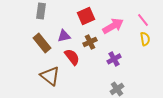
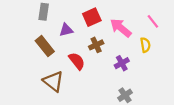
pink arrow: (113, 26) -> (121, 28), turned -110
purple triangle: (64, 36) -> (66, 30), moved
yellow semicircle: (145, 39) -> (145, 45), moved

